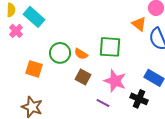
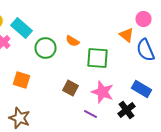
green circle: (60, 53) -> (46, 48), moved
orange semicircle: (81, 54) -> (72, 41), moved
black cross: (139, 99) -> (126, 110), turned 30

